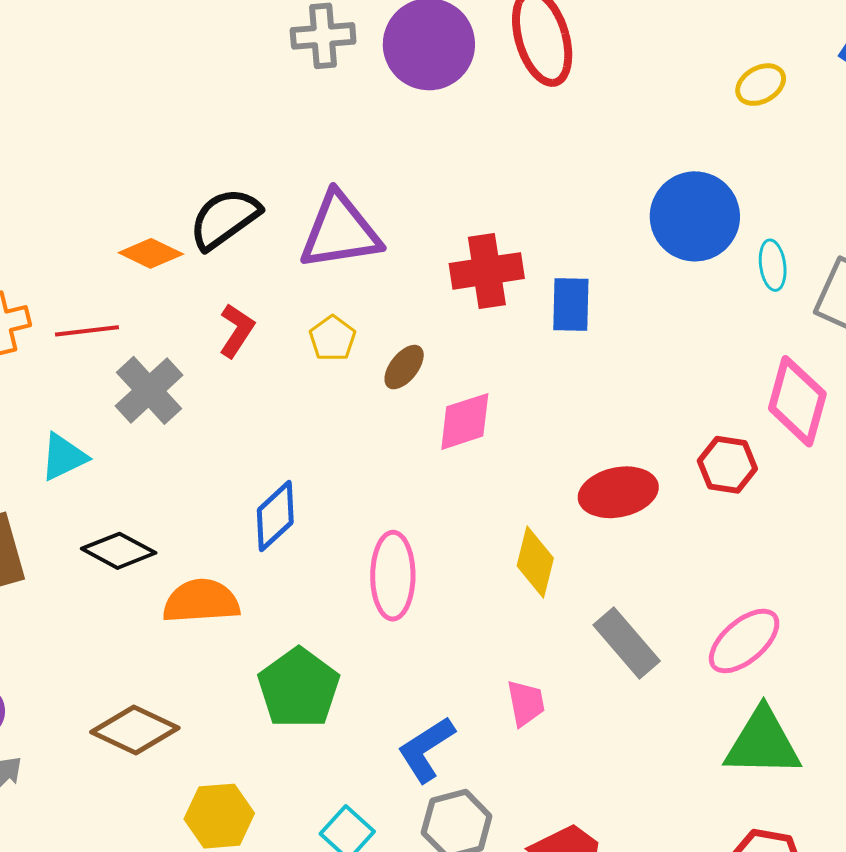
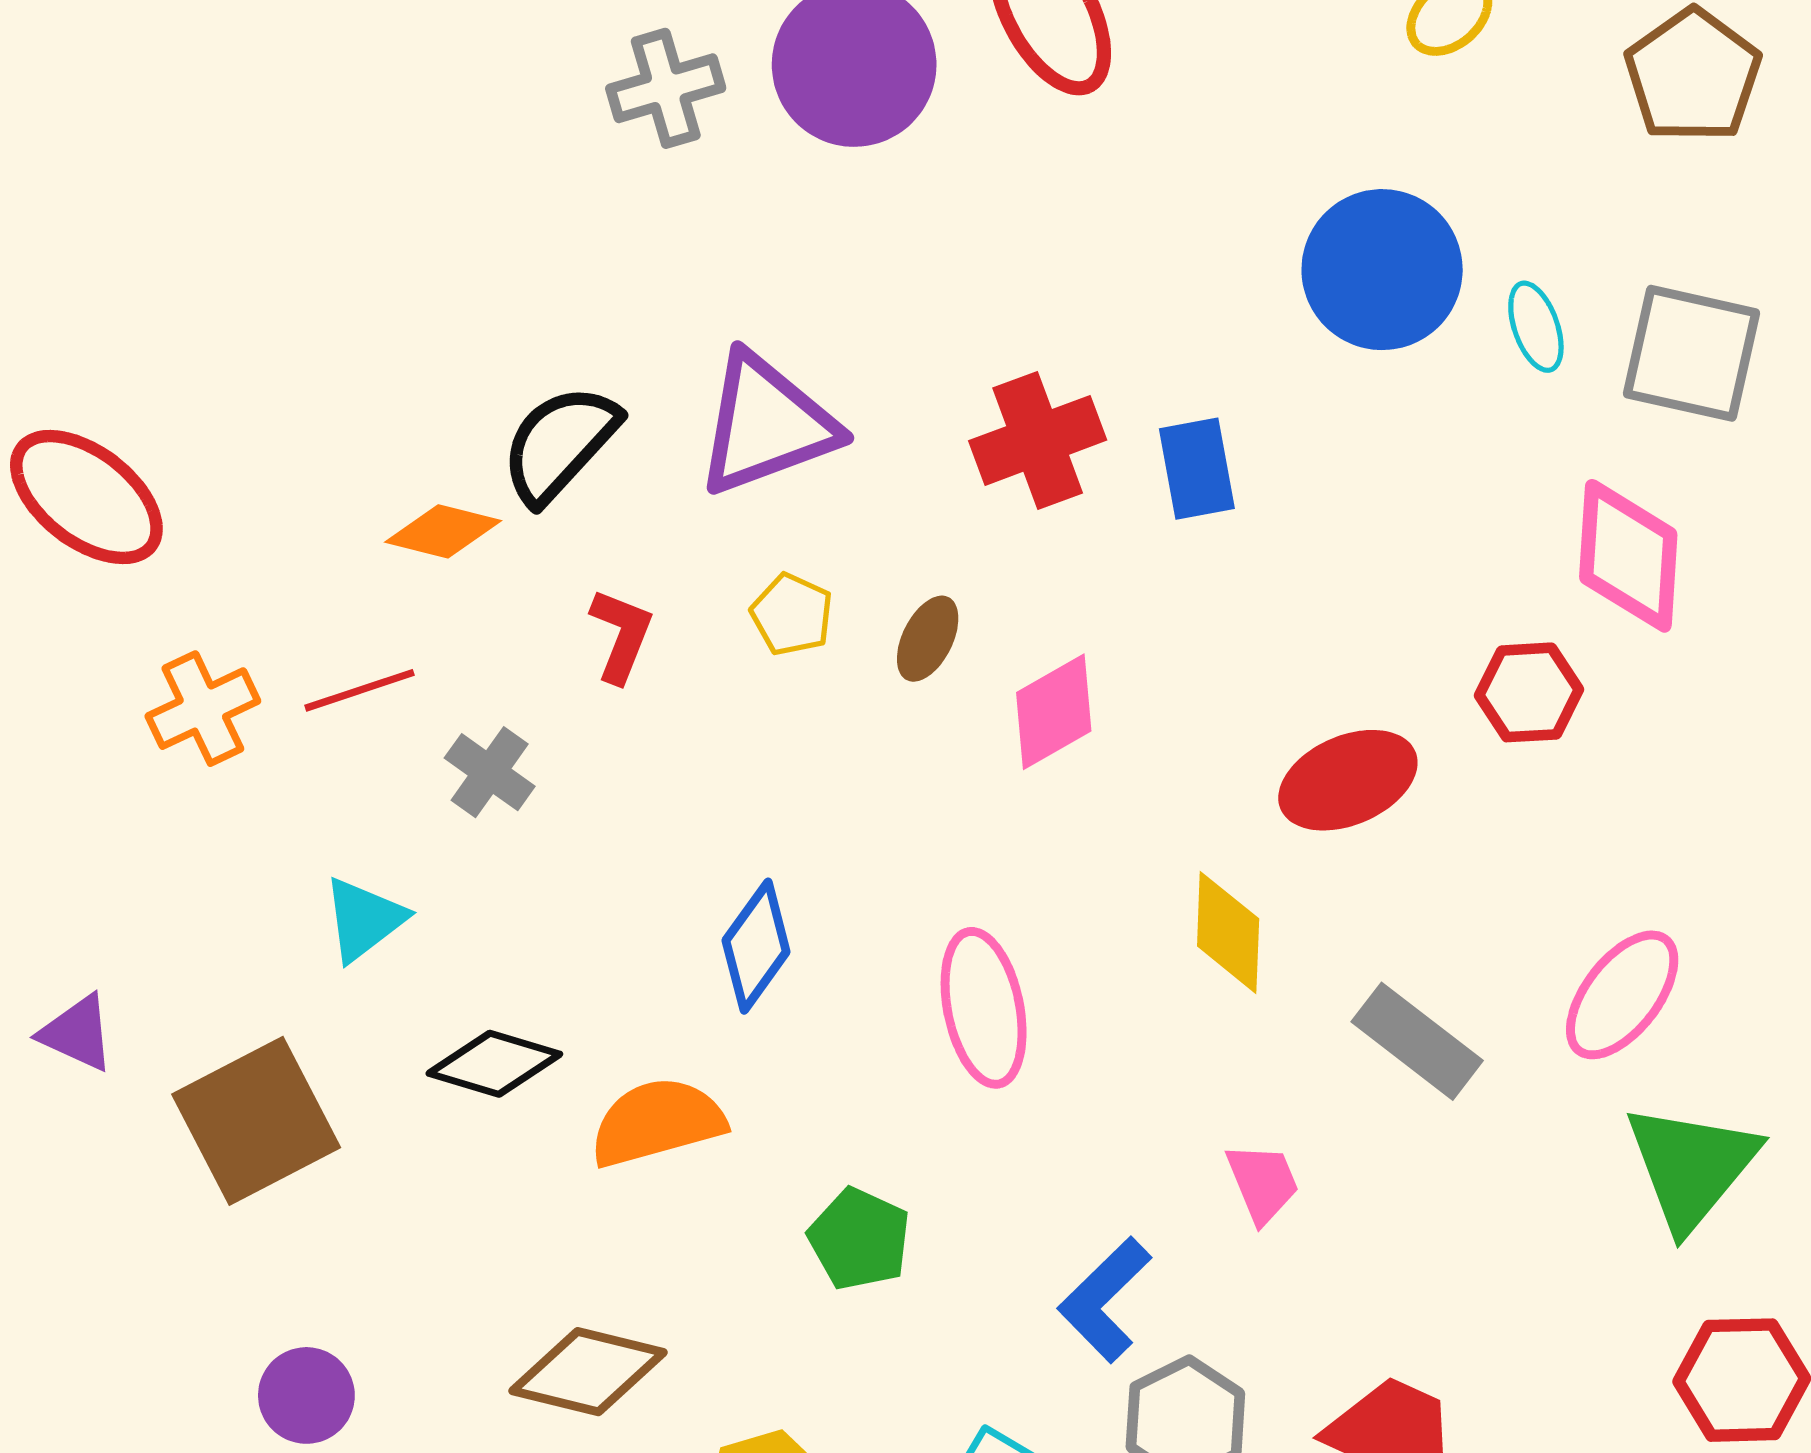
gray cross: (149, 390) -> (490, 772), size x0.7
green pentagon: (299, 688) -> (859, 1239), size x0.7
green triangle: (763, 743) -> (1691, 1166), turned -40

